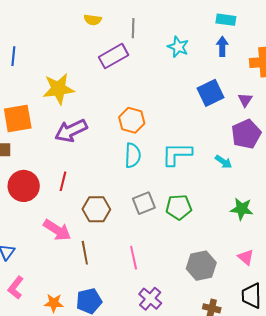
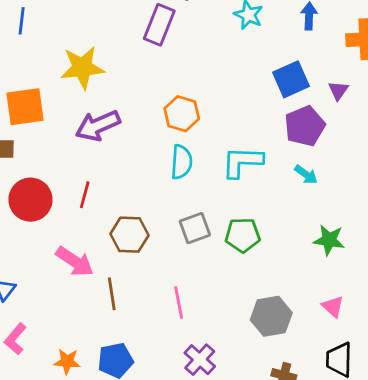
purple rectangle: (114, 56) -> (159, 25), turned -40
purple pentagon: (246, 134) -> (305, 126), moved

